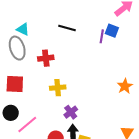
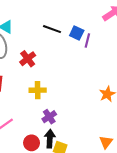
blue square: (112, 31) -> (77, 33), moved
red cross: (46, 58) -> (28, 59), turned -35

